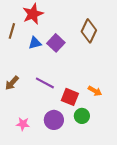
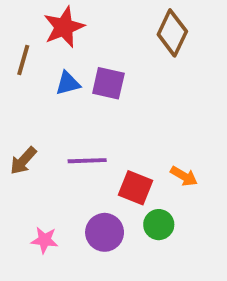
brown diamond: (89, 31) -> (172, 33), moved
purple square: (56, 43) -> (108, 83), turned -30
purple line: (45, 83) -> (87, 161), turned -30

